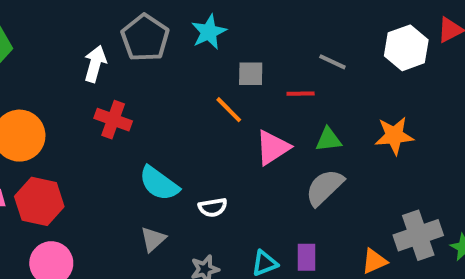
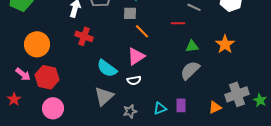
gray square: (251, 74) -> (130, 13), moved
orange star: (394, 136) -> (225, 44), turned -30
pink triangle: (273, 148) -> (136, 56), moved
gray triangle: (153, 239) -> (104, 96), size x1.5

